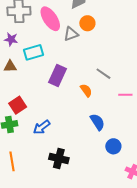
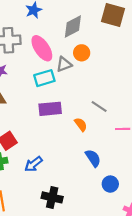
cyan rectangle: (34, 52) -> (44, 78), moved
purple rectangle: (58, 75) -> (50, 109), turned 60

